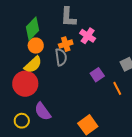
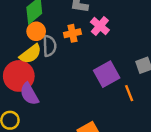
gray semicircle: (61, 57) -> (49, 46), moved
purple square: (97, 75) -> (107, 74), size x1.5
purple semicircle: (43, 111) -> (29, 94), moved

